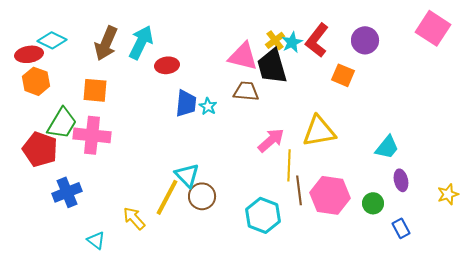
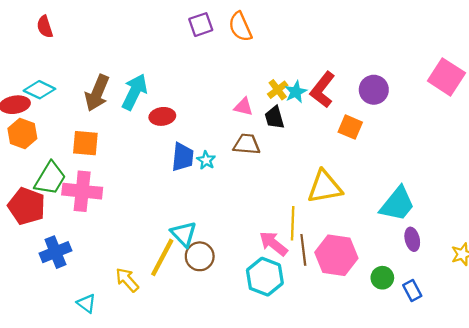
pink triangle: (243, 56) -> (243, 107), size x0.6
black trapezoid: (272, 66) -> (274, 117), size x0.6
pink arrow: (271, 140) -> (273, 244), moved, turned -100
cyan trapezoid: (387, 147) -> (397, 204), size x1.4
green circle: (373, 203) -> (382, 278), moved

